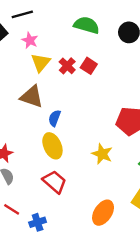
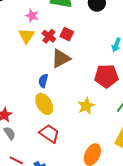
pink star: (30, 40) -> (32, 16), moved
brown triangle: (32, 97) -> (61, 59), moved, turned -40
yellow star: (102, 154) -> (86, 106), turned 30

